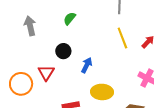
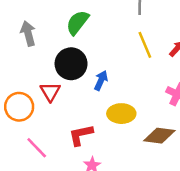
green semicircle: (70, 18) -> (78, 22), size x1.5
black circle: (63, 51) -> (71, 64), size x1.6

